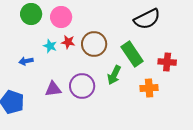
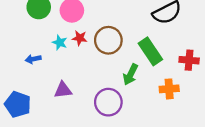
purple circle: (82, 86) -> (108, 102), moved

